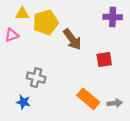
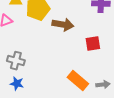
brown arrow: (72, 39) -> (63, 25), turned -45
gray cross: (36, 78) -> (16, 61), moved

